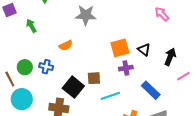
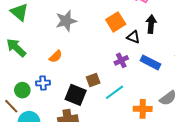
green arrow: (31, 26) -> (16, 48), size x1.5
orange square: (120, 48) -> (116, 22), moved
black arrow: (170, 57) -> (151, 24), moved
blue rectangle: (151, 90) -> (150, 62), moved

